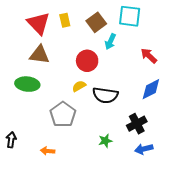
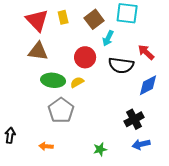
green ellipse: (27, 84) -> (53, 80), moved
black semicircle: (105, 95) -> (121, 65), moved
green star: (105, 141) -> (100, 149), moved

